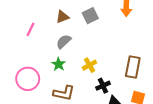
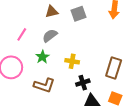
pink line: (31, 29) -> (22, 34), moved
yellow cross: (89, 65) -> (72, 61), turned 32

